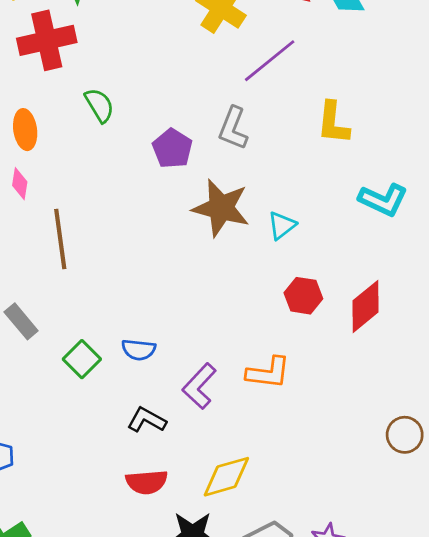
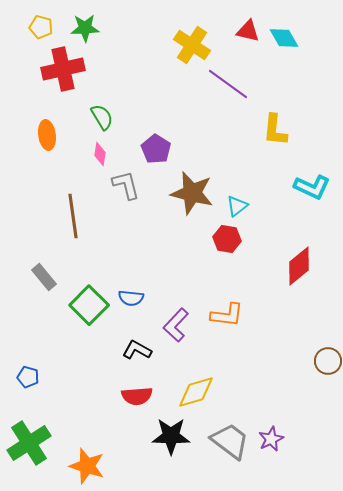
purple line: (270, 61) -> (228, 84), turned 75
gray L-shape: (233, 128) -> (126, 185), moved, turned 144
pink diamond: (20, 184) -> (100, 154), moved
red hexagon: (303, 296) -> (227, 239), moved
green square: (82, 359) -> (89, 305), size x1.4

